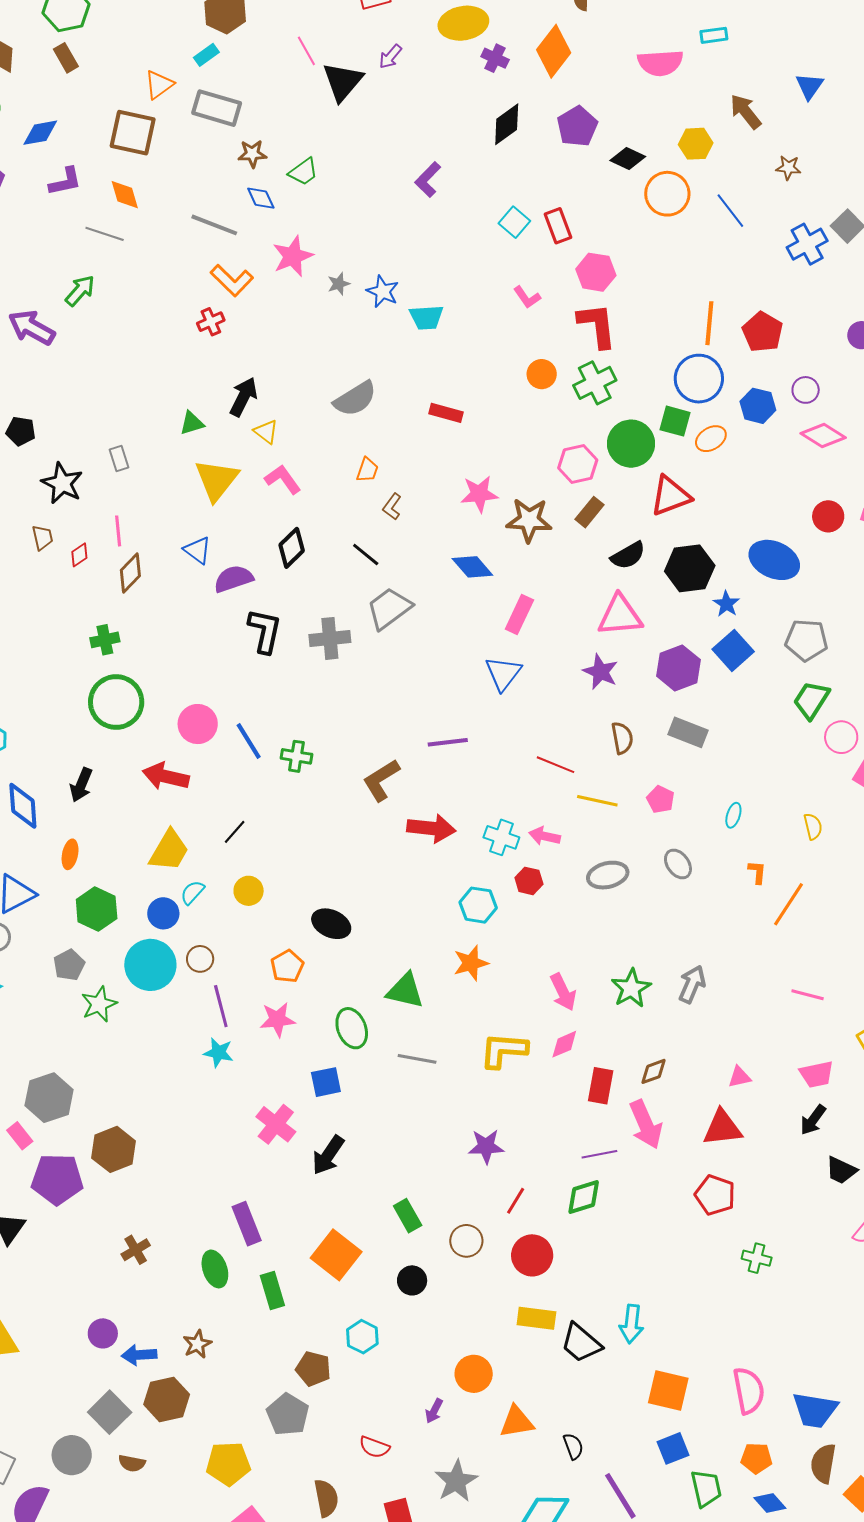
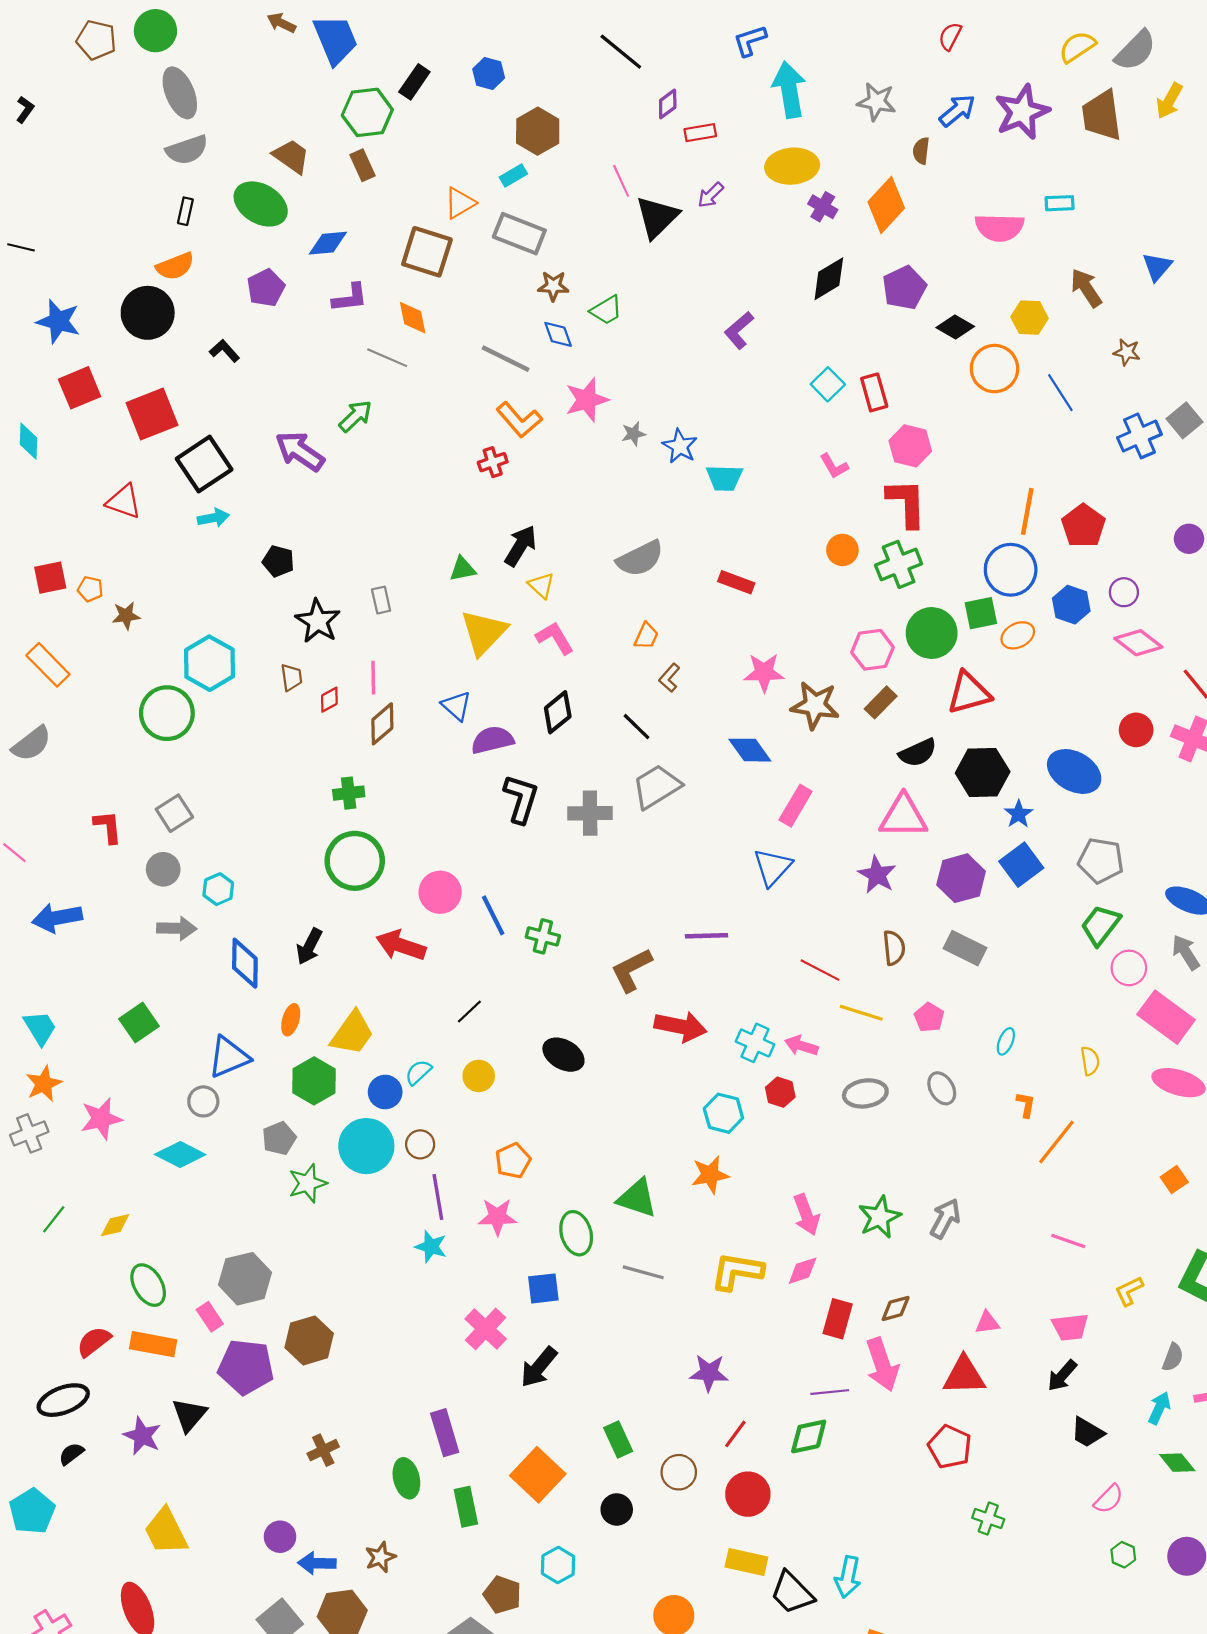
green square: (675, 421) -> (981, 613), turned -32
yellow trapezoid: (169, 850) -> (352, 1033), moved
black ellipse: (331, 924) -> (563, 1055), moved

